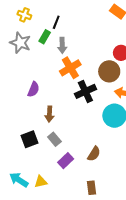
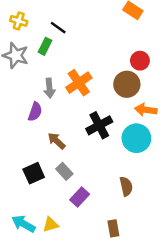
black line: (56, 22) -> (58, 28), turned -72
gray arrow: (62, 45) -> (49, 88), moved
black cross: (85, 91) -> (99, 125), moved
brown arrow: (49, 114) -> (56, 141), turned 133
brown semicircle: (94, 154) -> (126, 186), moved, turned -42

